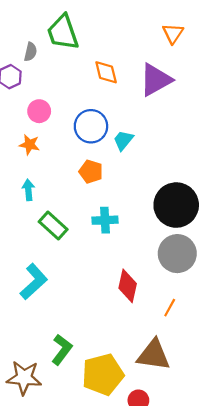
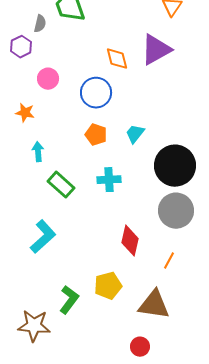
orange diamond: (106, 72) -> (117, 59), moved
cyan trapezoid: (123, 140) -> (135, 134), moved
orange star: (29, 145) -> (25, 113), moved
yellow pentagon: (103, 374) -> (108, 286), moved, size x0.7

